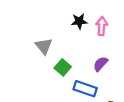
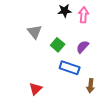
green square: (63, 67) -> (58, 45), moved

